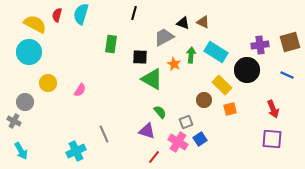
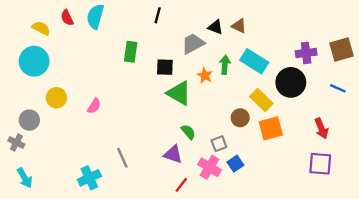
red semicircle: (57, 15) -> (67, 18), turned -40
yellow semicircle: (35, 24) -> (41, 28), size x0.7
orange square: (230, 109) -> (271, 128), size x1.5

